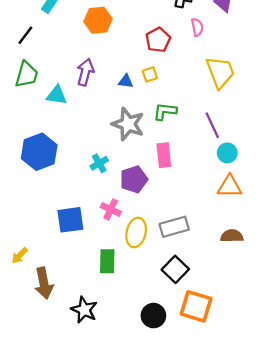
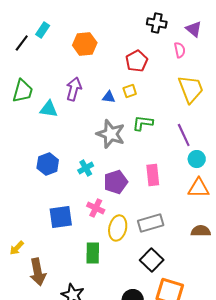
pink semicircle: (197, 27) -> (180, 50), moved
black line: (25, 35) -> (22, 43), moved
blue hexagon: (39, 152) -> (48, 164), moved, size x0.7
pink rectangle: (164, 155) -> (153, 175), moved

